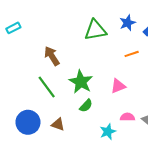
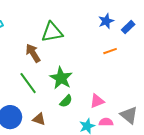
green triangle: (95, 30) -> (52, 32), moved
pink triangle: (118, 86) -> (97, 101), moved
pink semicircle: (127, 117) -> (106, 122), moved

